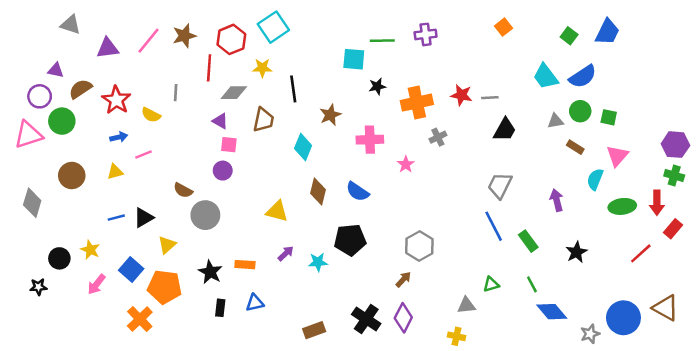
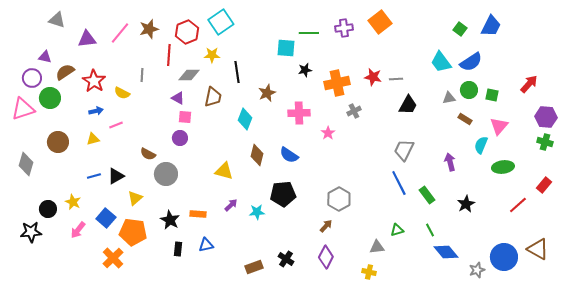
orange square: (503, 27) -> (380, 22), moved, size x1.6
red arrow: (657, 203) -> (529, 84), moved, turned -138
black star: (38, 287) -> (31, 232), size x1.5
black cross: (366, 319) -> (286, 259), moved, size x0.7

